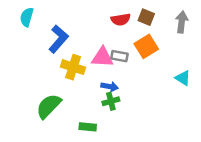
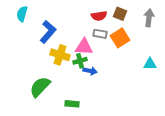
gray rectangle: (119, 56) -> (100, 34), moved
cyan triangle: (183, 78) -> (150, 64), turned -32
green cross: (111, 101) -> (80, 61), moved

